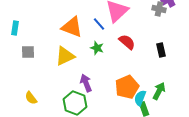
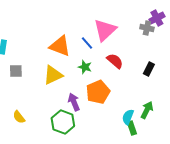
black rectangle: (161, 50) -> (149, 69), turned 40
orange pentagon: (127, 87) -> (98, 92), moved

